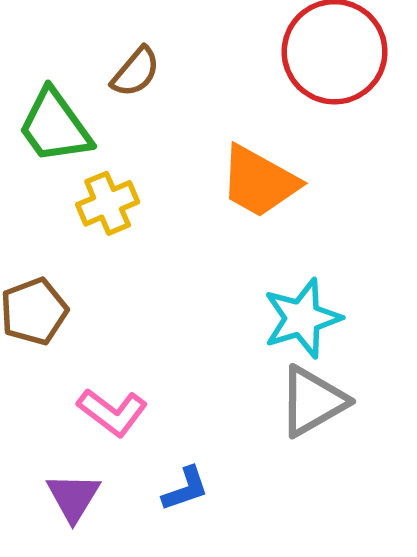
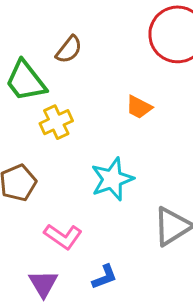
orange trapezoid: (259, 182) -> (139, 107), size x0.6
cyan star: (302, 318) -> (112, 179), moved

